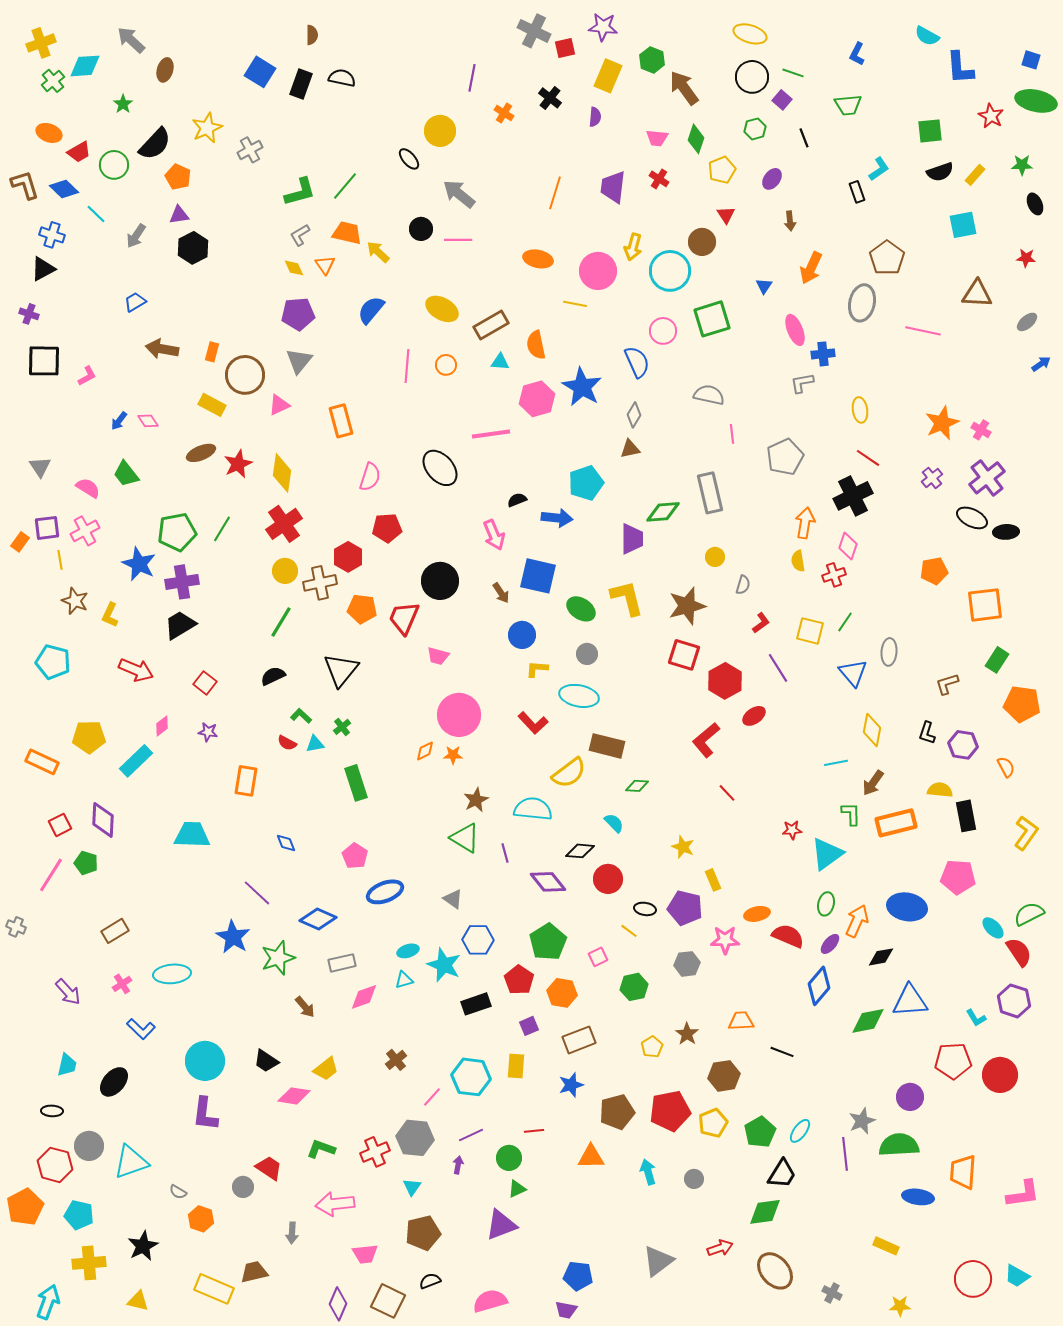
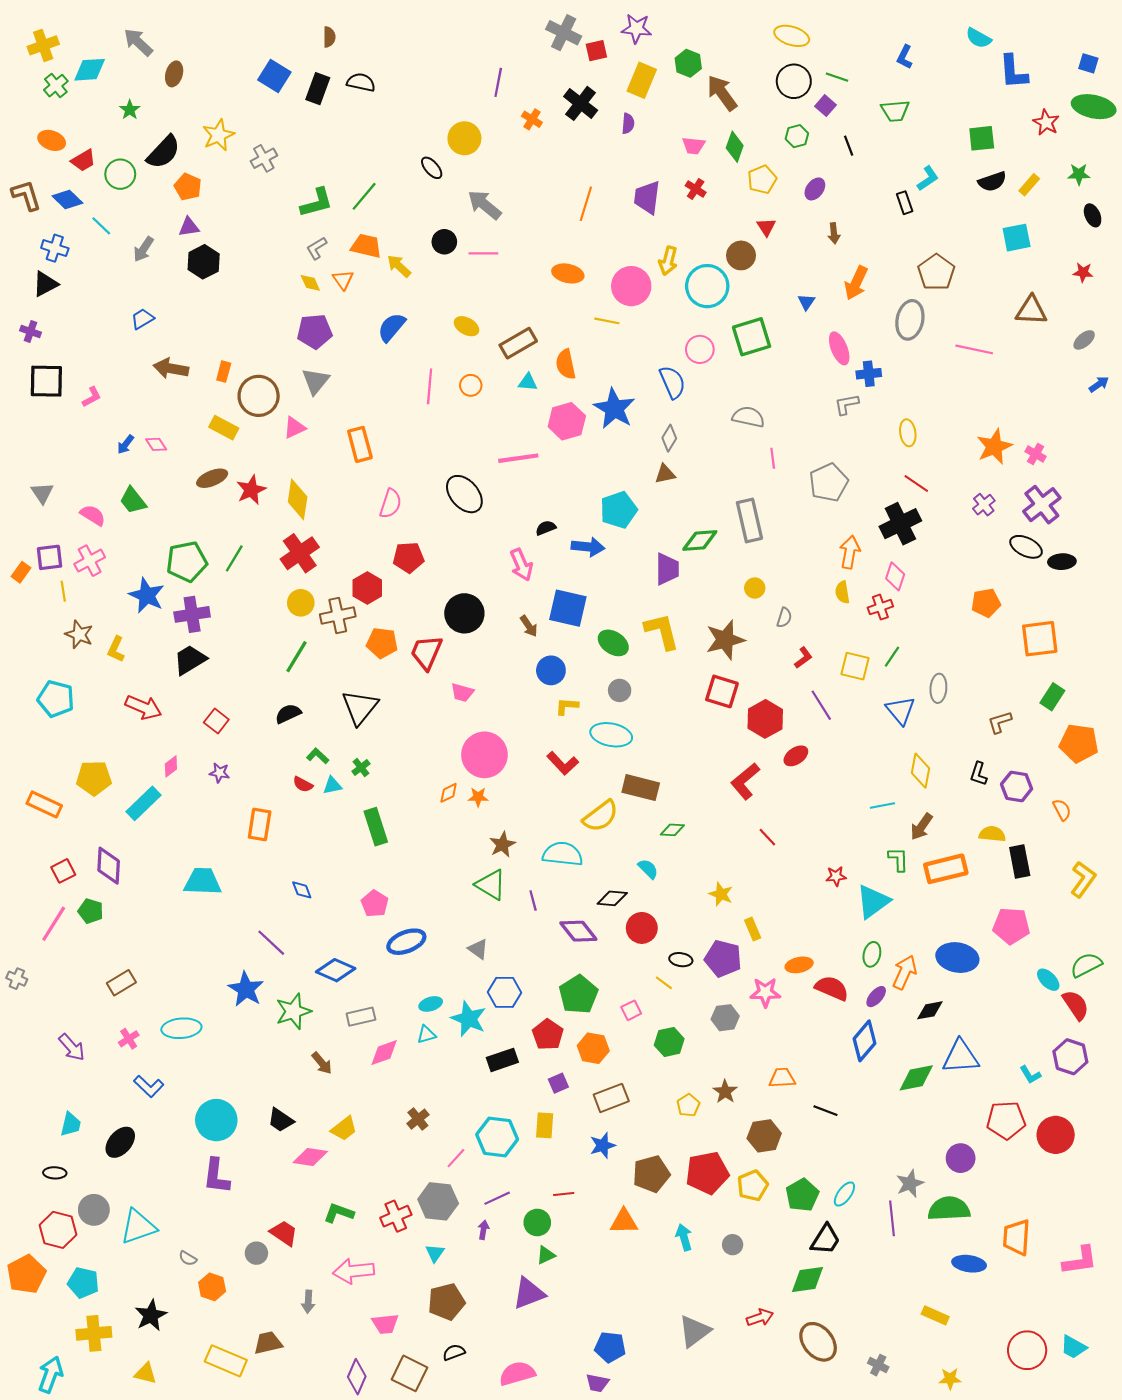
black cross: (550, 98) -> (581, 103), size x1.4
yellow ellipse: (442, 309) -> (467, 326), size x0.7

